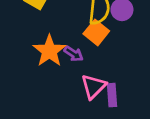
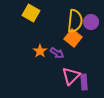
orange star: (49, 51) -> (40, 51), size x0.6

